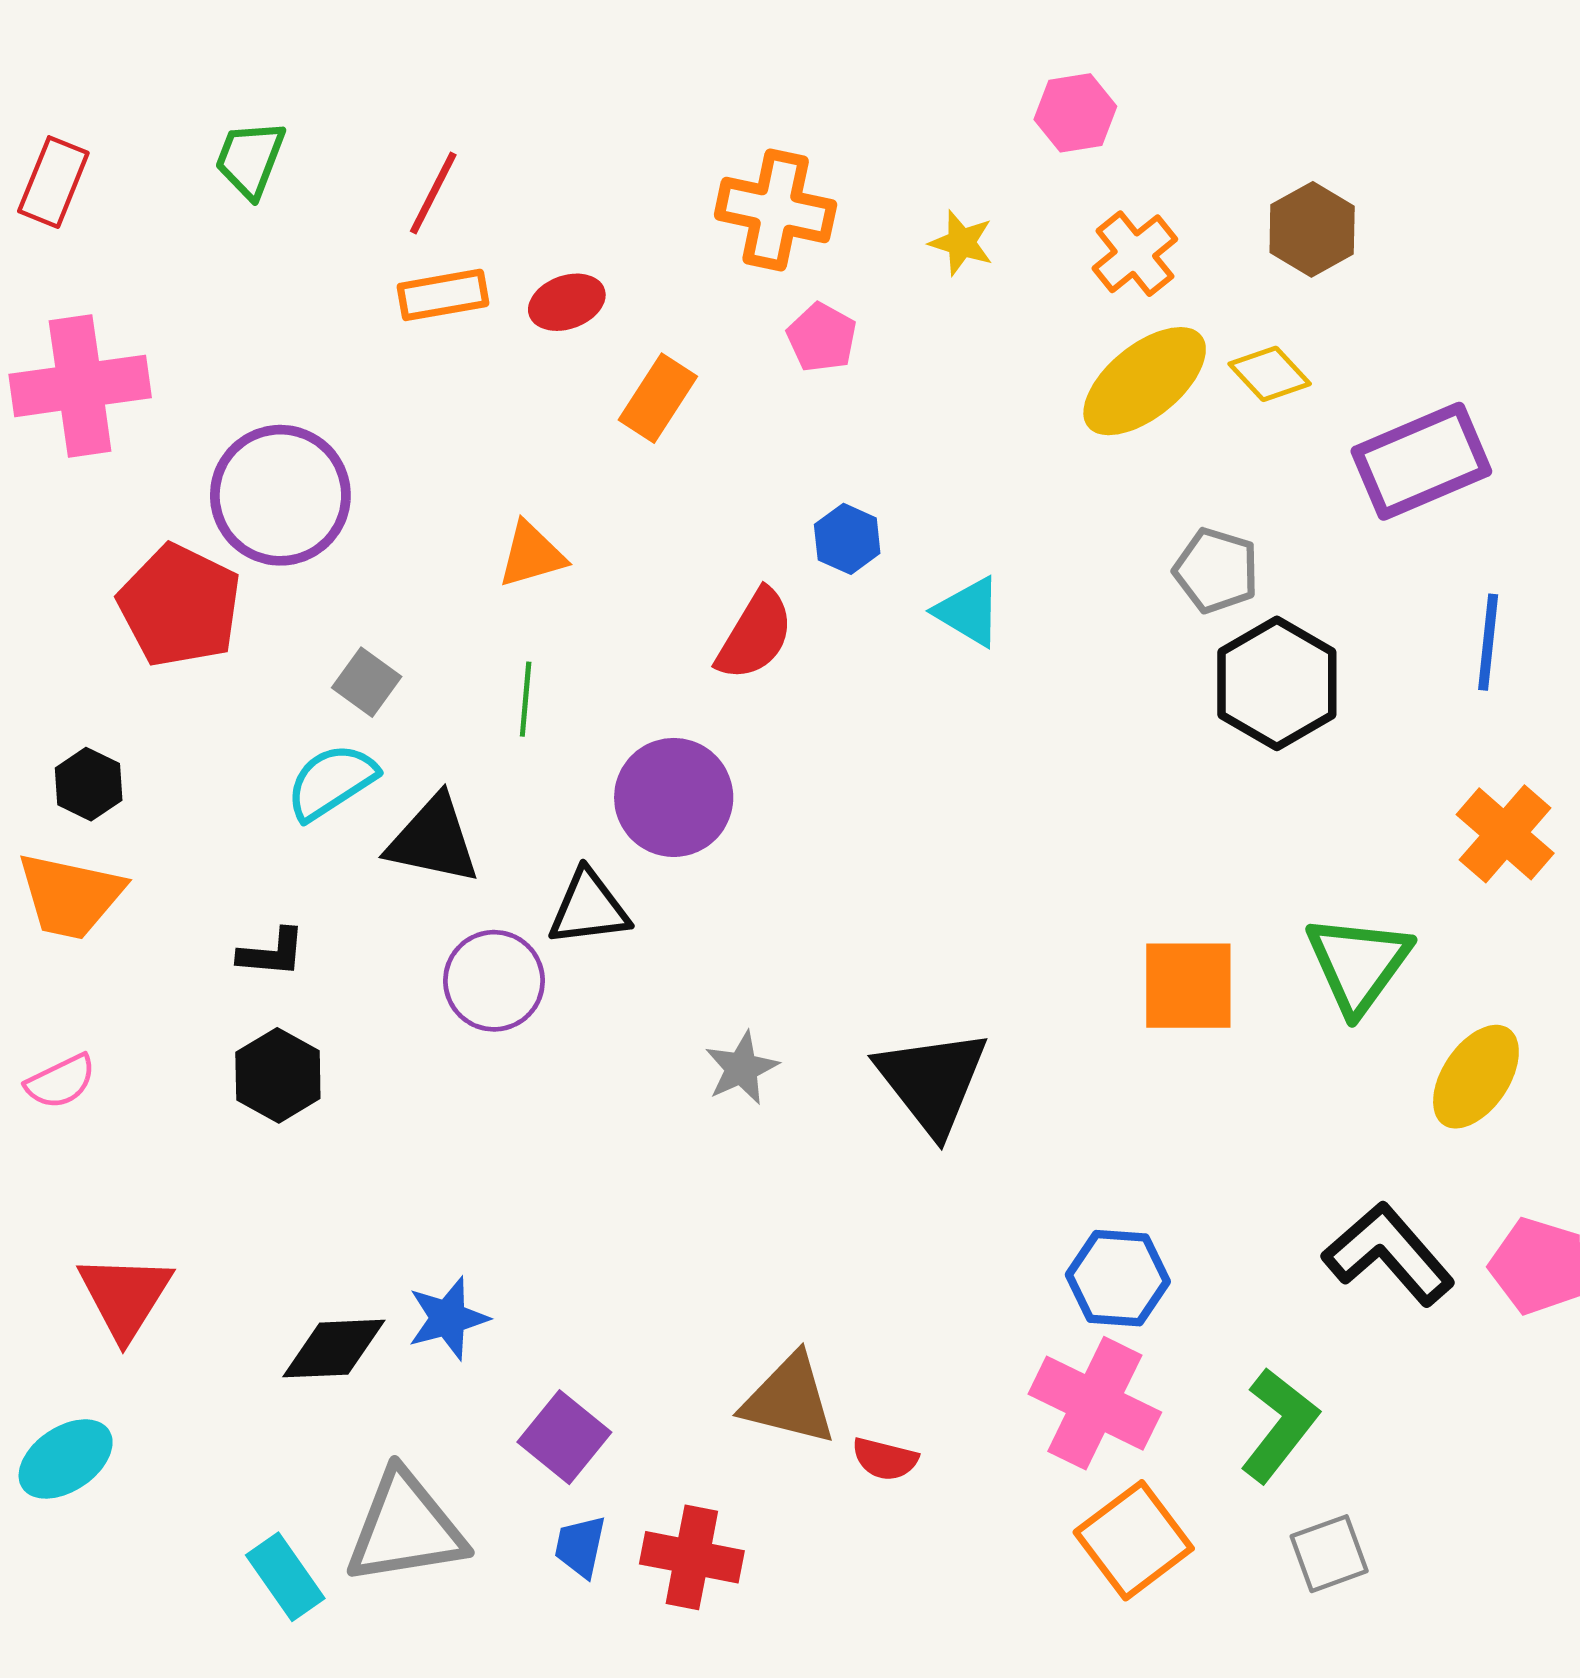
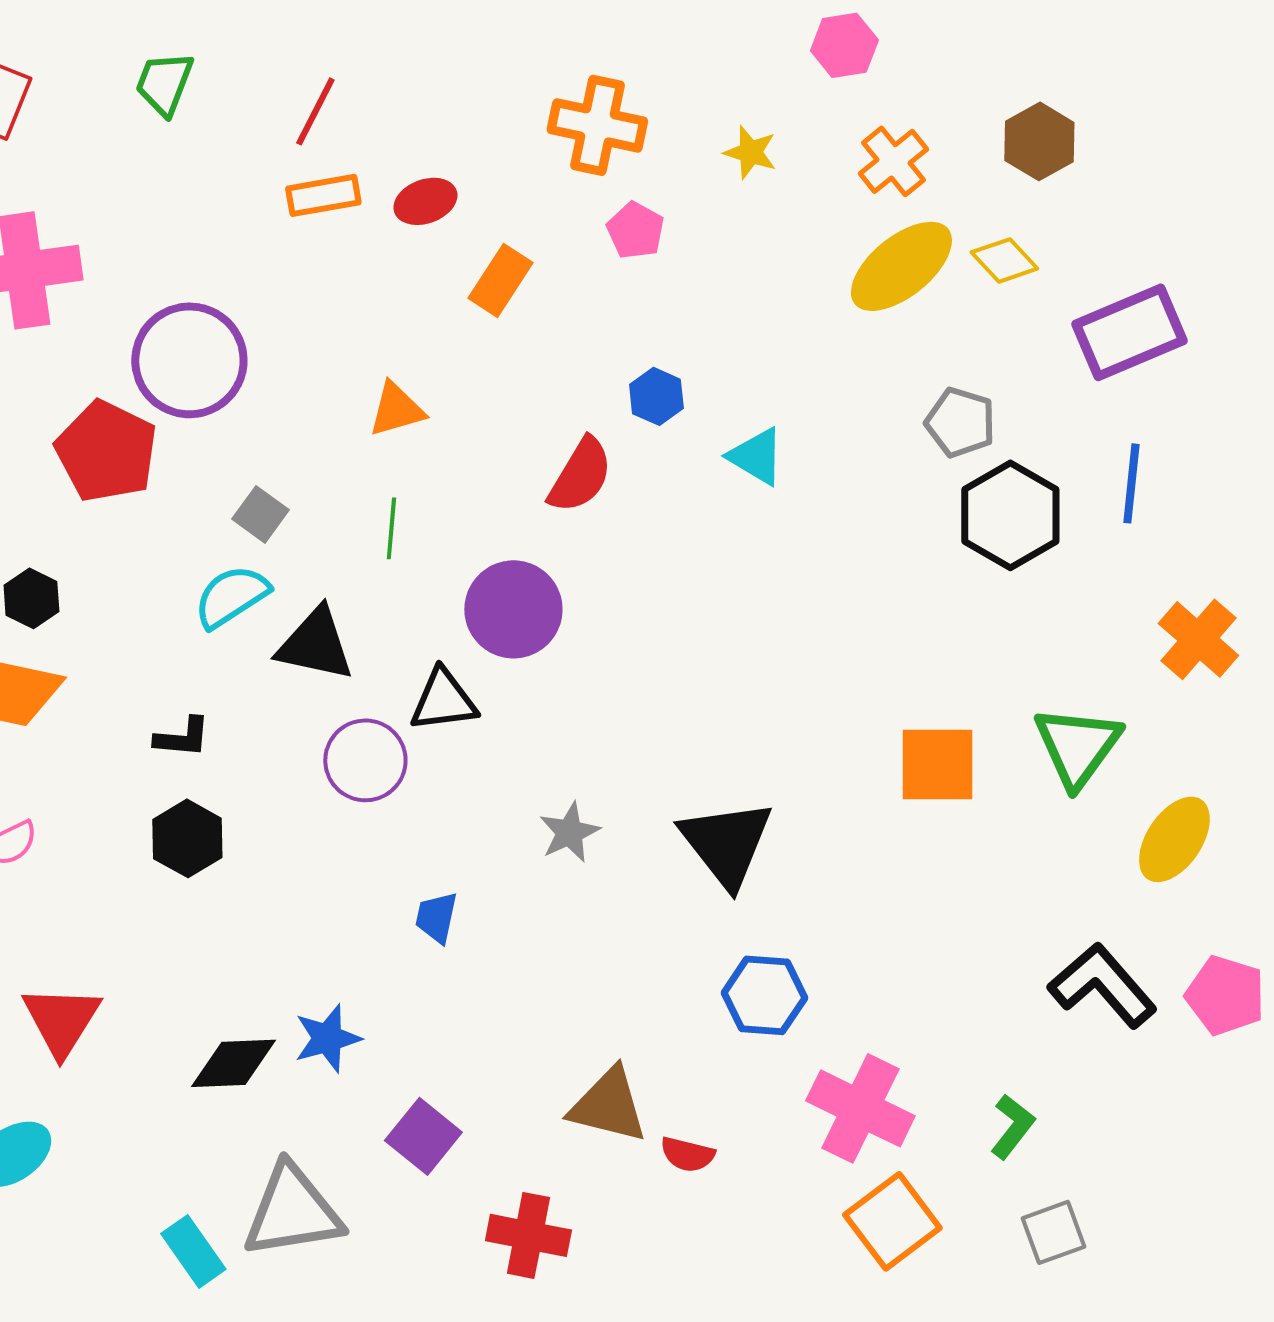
blue line: (1488, 642) -> (1131, 483), moved
blue hexagon: (1118, 1278) -> (764, 995), moved
green L-shape: (1279, 1425) -> (1012, 1126), size x0.7
blue trapezoid: (580, 1546) -> (436, 917), moved

